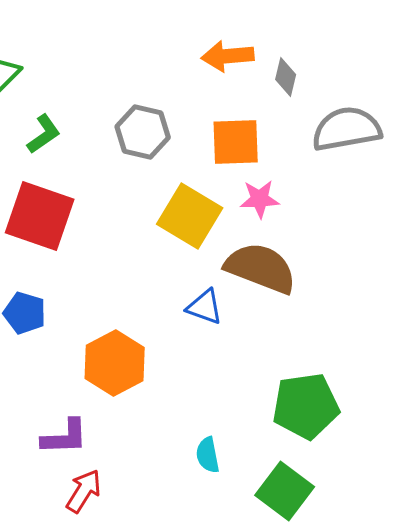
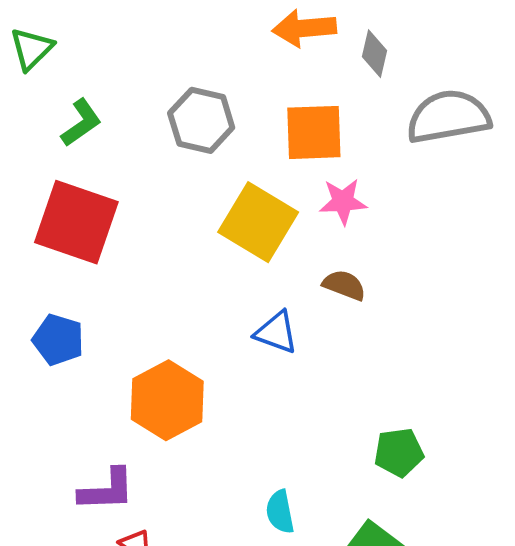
brown semicircle: (261, 268) -> (344, 285), size x0.5
green pentagon: (306, 406) -> (399, 452), size x0.6

